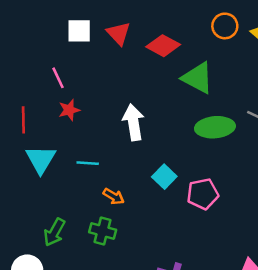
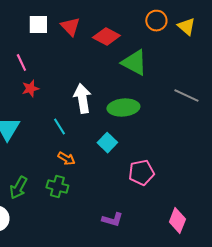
green ellipse: (215, 127) -> (123, 108), moved
cyan line: (88, 163) -> (59, 127), moved, turned 54
pink pentagon: (203, 194) -> (141, 173), moved

